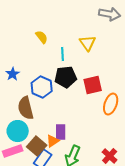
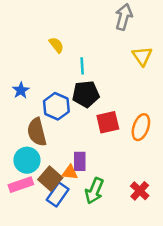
gray arrow: (110, 14) -> (124, 17), moved, turned -85
yellow triangle: (88, 43) -> (142, 56), moved
red square: (93, 85) -> (108, 122), moved
orange triangle: (53, 141) -> (70, 172), turned 40

